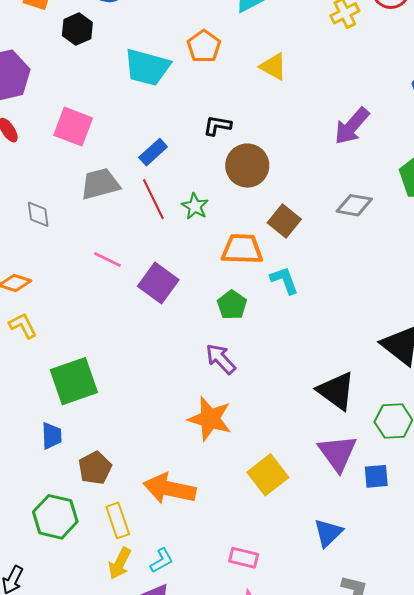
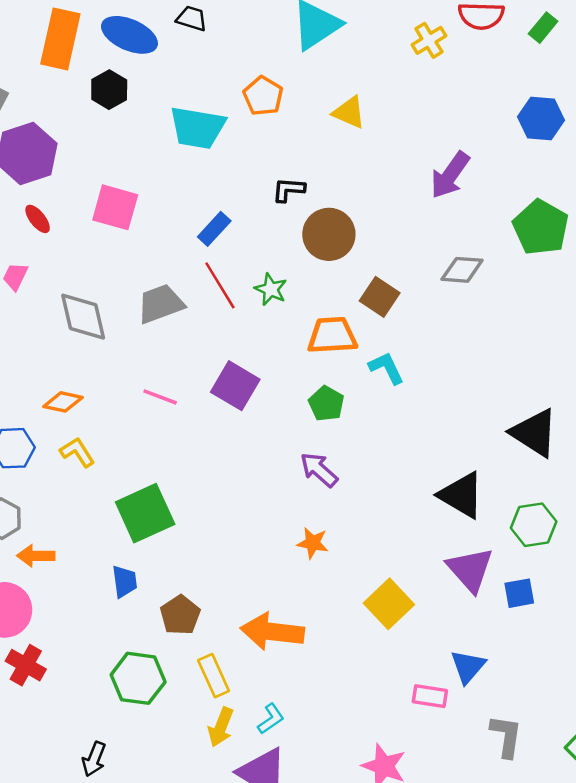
gray trapezoid: (100, 184) -> (161, 304), moved
gray diamond: (38, 214) -> (83, 317), size x1.6
pink line: (107, 260) -> (160, 397), moved
orange star: (210, 419) -> (313, 543), size x0.6
pink rectangle: (244, 558) -> (430, 696), moved

